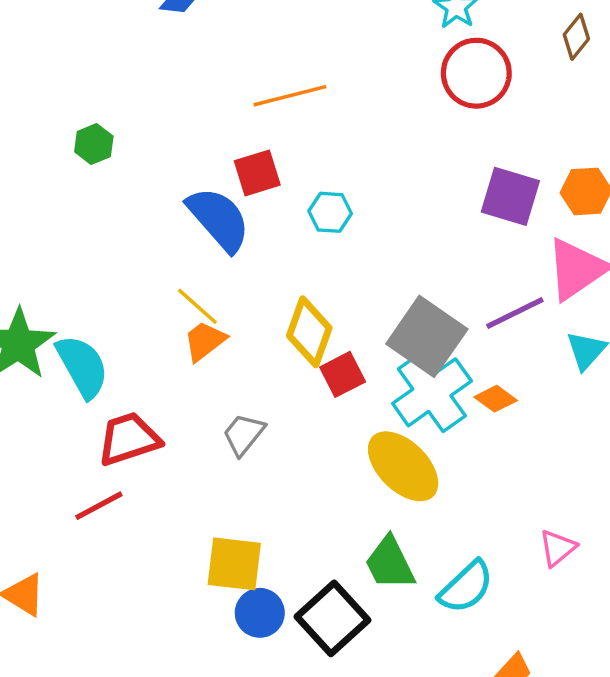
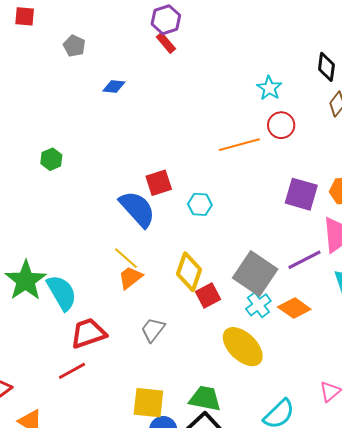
red circle: (476, 73) -> (281, 125), size x0.7
orange line: (290, 96) -> (239, 145), moved
green hexagon: (94, 144) -> (51, 159), moved
cyan cross: (432, 392) -> (258, 305), size x0.6
orange diamond: (496, 399) -> (294, 308), size x1.4
green trapezoid: (390, 563) -> (205, 399), moved, turned 128

